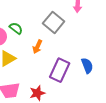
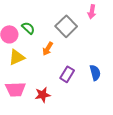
purple rectangle: (60, 70) -> (67, 74), size x0.7

